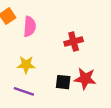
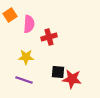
red cross: (74, 42) -> (49, 37), moved
red star: (85, 79) -> (72, 79), moved

